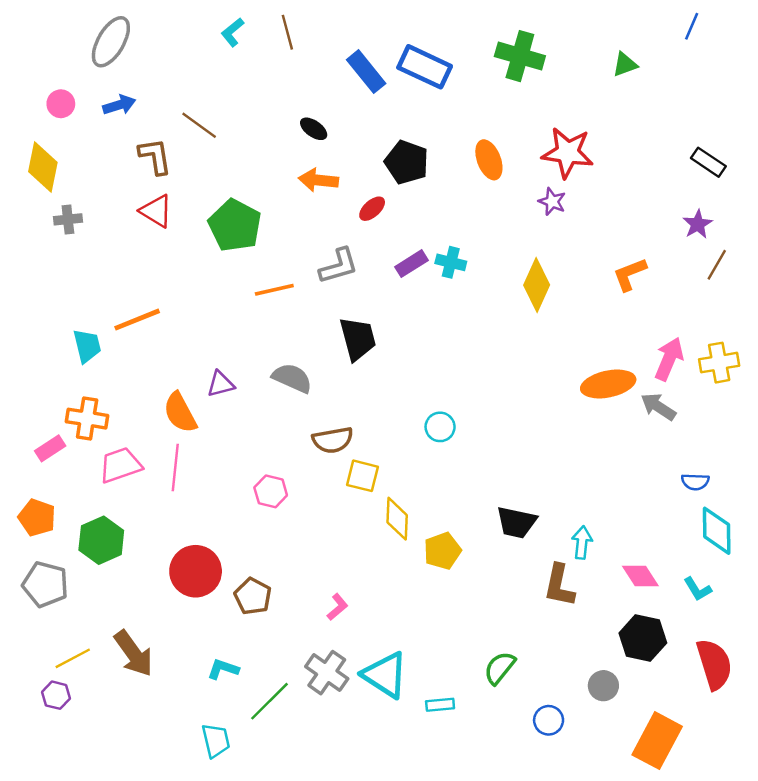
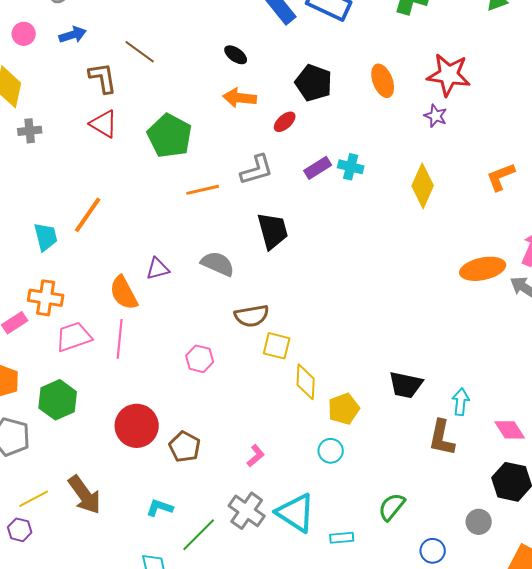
orange line: (137, 320) -> (88, 215), turned -33
cyan circle: (440, 427) -> (331, 451), moved

